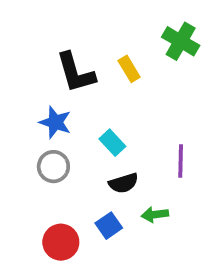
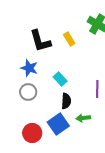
black semicircle: (123, 183) -> (66, 101), turned -70
blue square: (109, 226) -> (58, 124), size x1.5

